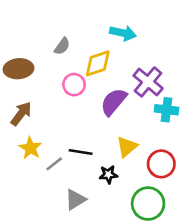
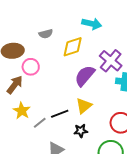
gray semicircle: (62, 46) -> (46, 34), turned 40
pink circle: (74, 85) -> (31, 67), moved
yellow triangle: (127, 147) -> (84, 106), moved
black line: (81, 152) -> (60, 114), turned -30

